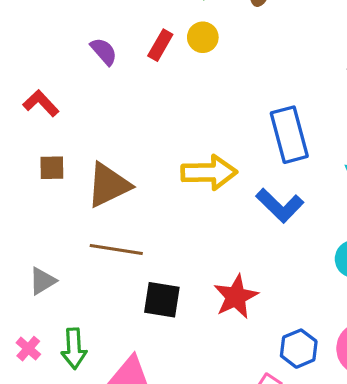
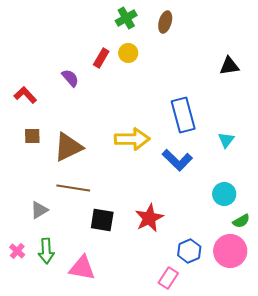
purple semicircle: (104, 51) -> (70, 78), moved
gray triangle: (42, 281) -> (39, 210), moved

